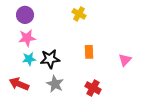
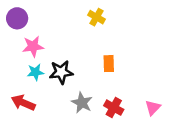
purple circle: (25, 15) -> (17, 18), moved
pink triangle: (125, 60) -> (153, 108), moved
gray star: (55, 84) -> (82, 103), moved

